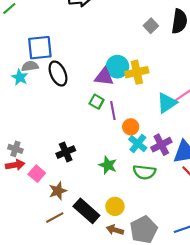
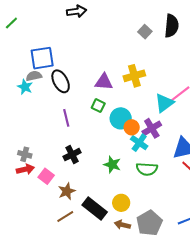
cyan circle: (117, 67) -> (121, 118), moved
purple line: (113, 111) -> (66, 118), moved
purple cross: (161, 145) -> (152, 128), moved

